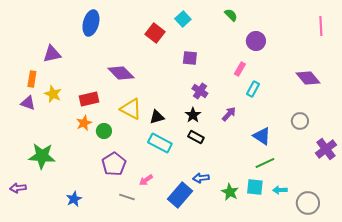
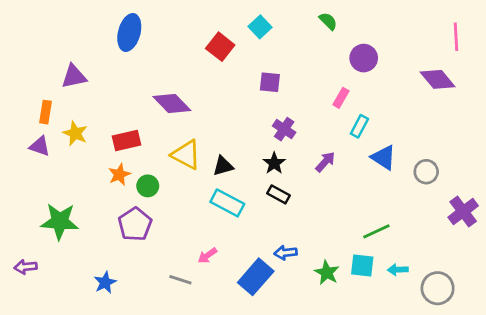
purple diamond: (308, 78) -> (438, 79), moved
blue triangle: (262, 136) -> (384, 158), moved
purple pentagon: (114, 164) -> (135, 224), moved

